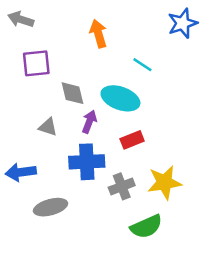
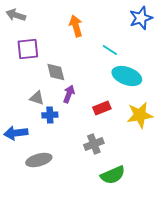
cyan ellipse: (120, 98) -> (127, 76), moved
blue cross: (87, 162) -> (50, 115), moved, size x0.6
yellow star: (164, 183) -> (140, 115), moved

